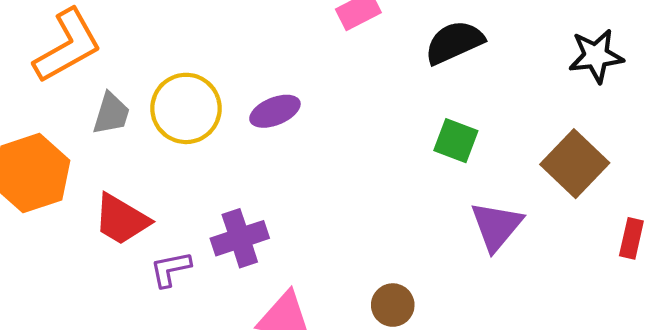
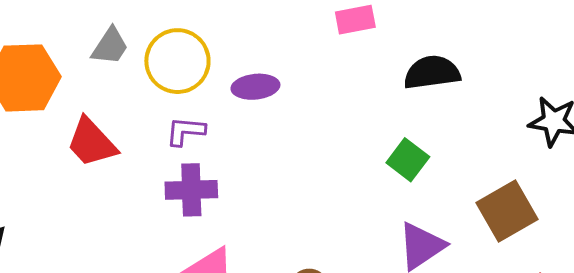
purple L-shape: (170, 269) -> (185, 131), moved

